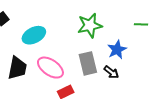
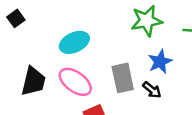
green star: (90, 25) -> (147, 21), moved
cyan ellipse: (34, 35) -> (74, 42), moved

